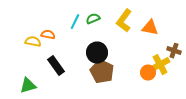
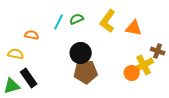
yellow semicircle: (33, 42) -> (16, 54), moved
black rectangle: (56, 66) -> (29, 78), moved
brown pentagon: (102, 72) -> (86, 72), turned -30

